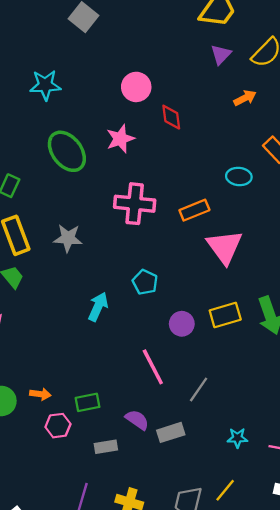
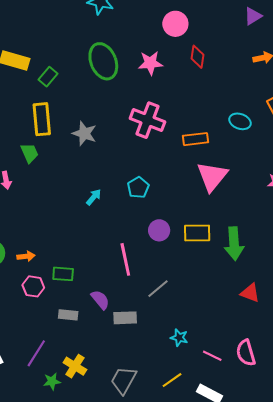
cyan arrow: (98, 307) -> (94, 197), size x0.7
orange arrow: (40, 394) -> (26, 256), turned -30
yellow line: (225, 490) -> (172, 380), moved

